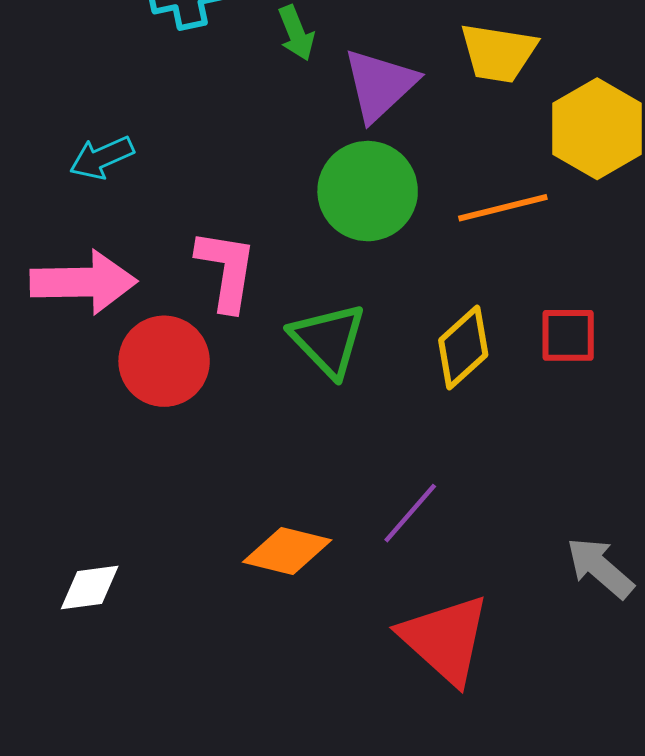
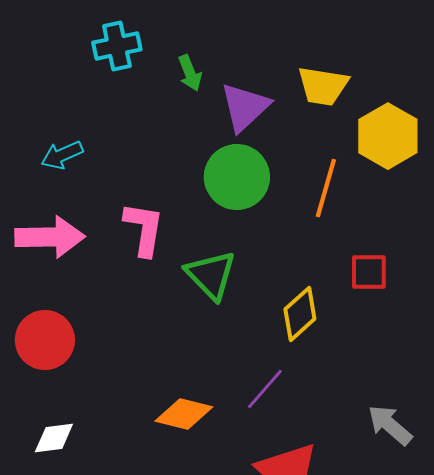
orange line: (503, 208) -> (326, 188), turned -60
yellow diamond: (463, 348) -> (300, 314), moved
red circle: (164, 361) -> (45, 340), moved

